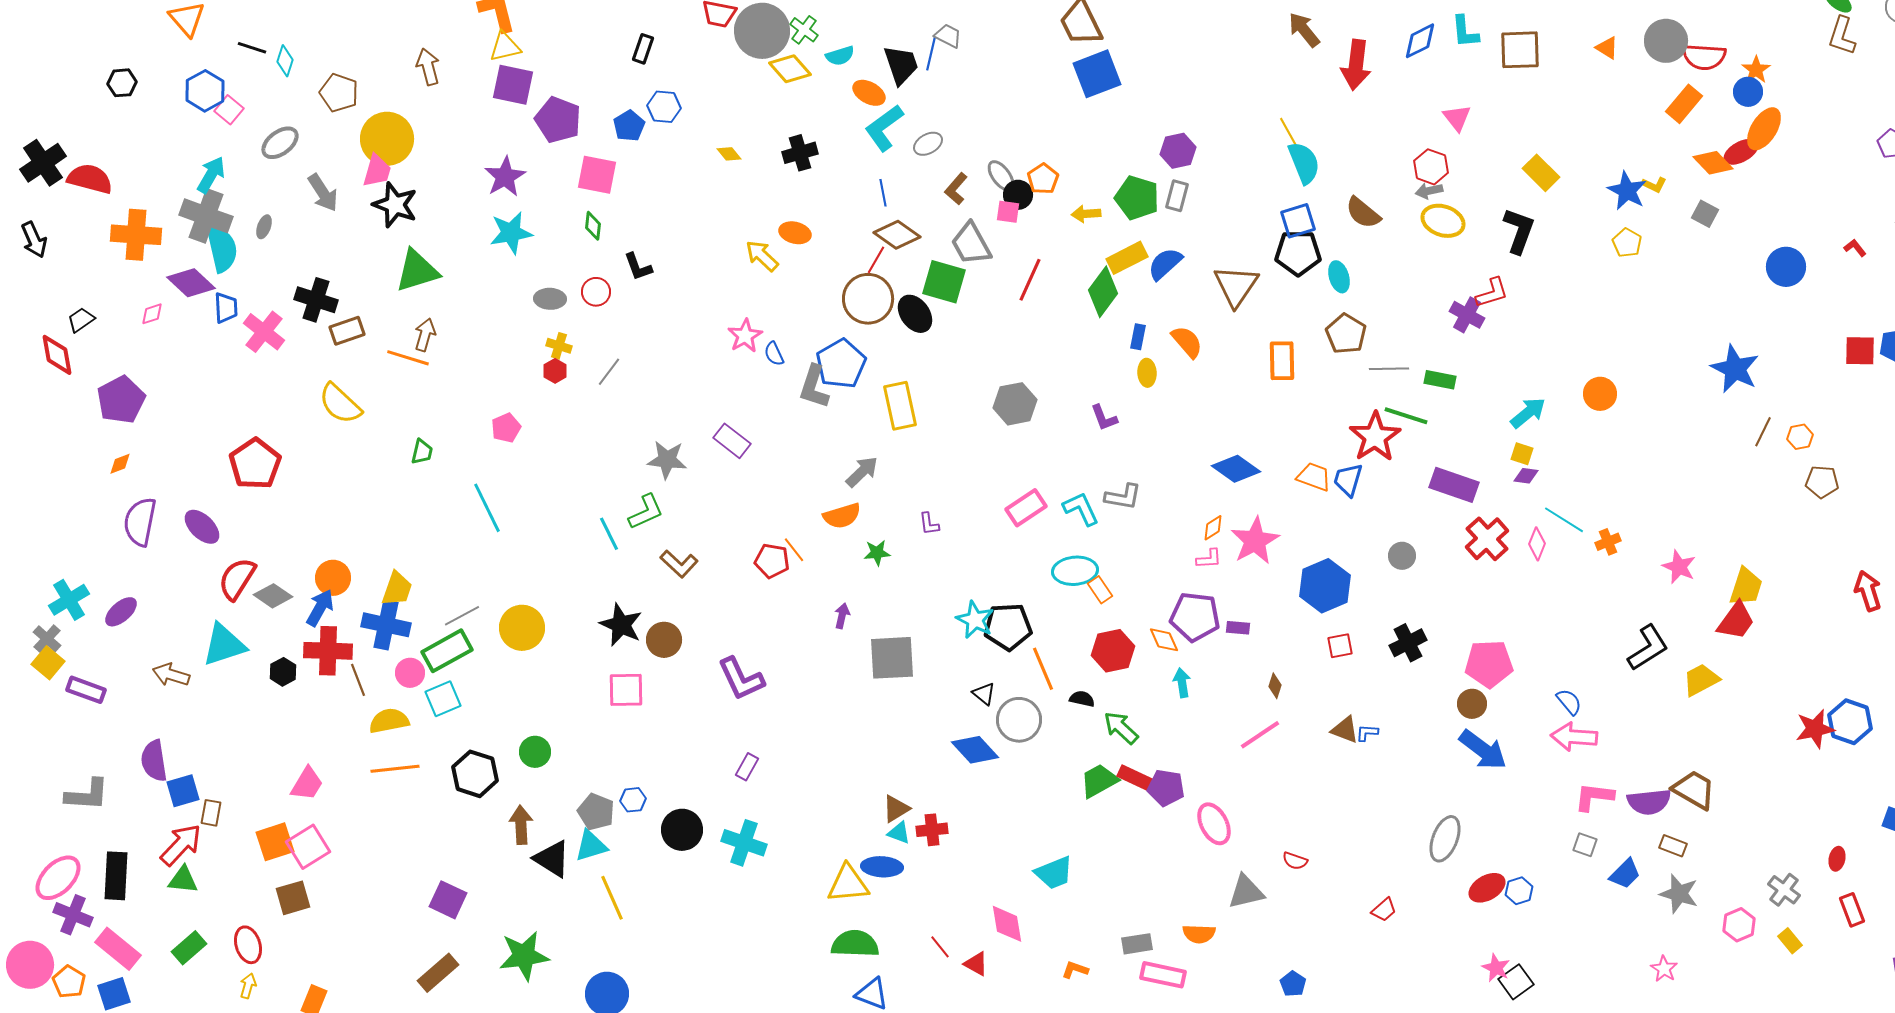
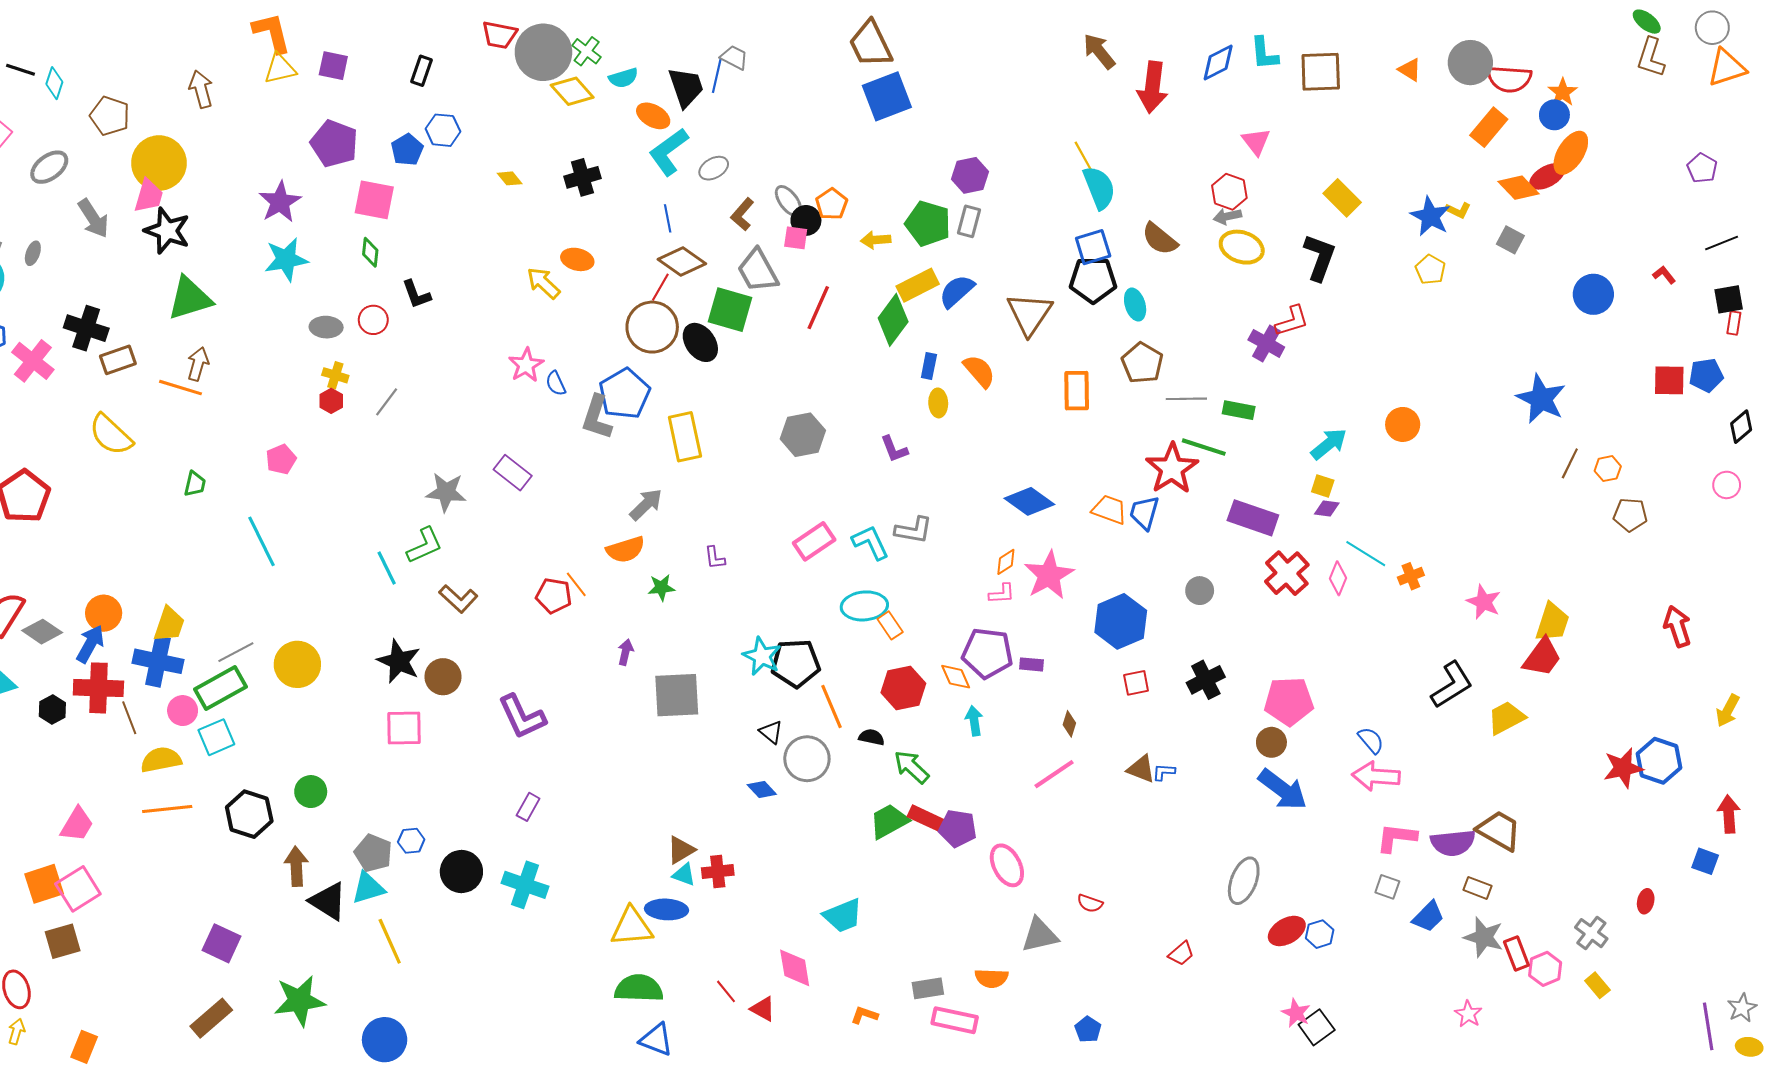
purple square: (513, 85) -> (333, 66), moved, size x0.7
blue diamond: (975, 750) -> (762, 789), size x0.6
red rectangle: (1852, 910) -> (1516, 954), moved

